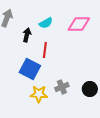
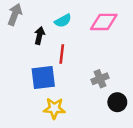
blue square: (30, 69) -> (43, 77), turned -35
gray cross: (62, 87) -> (100, 79), moved

